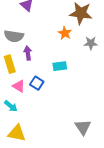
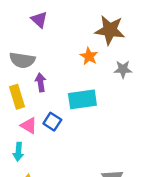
cyan rectangle: (60, 66) -> (82, 99), size x1.5
cyan arrow: (11, 106) -> (18, 152), turned 56

